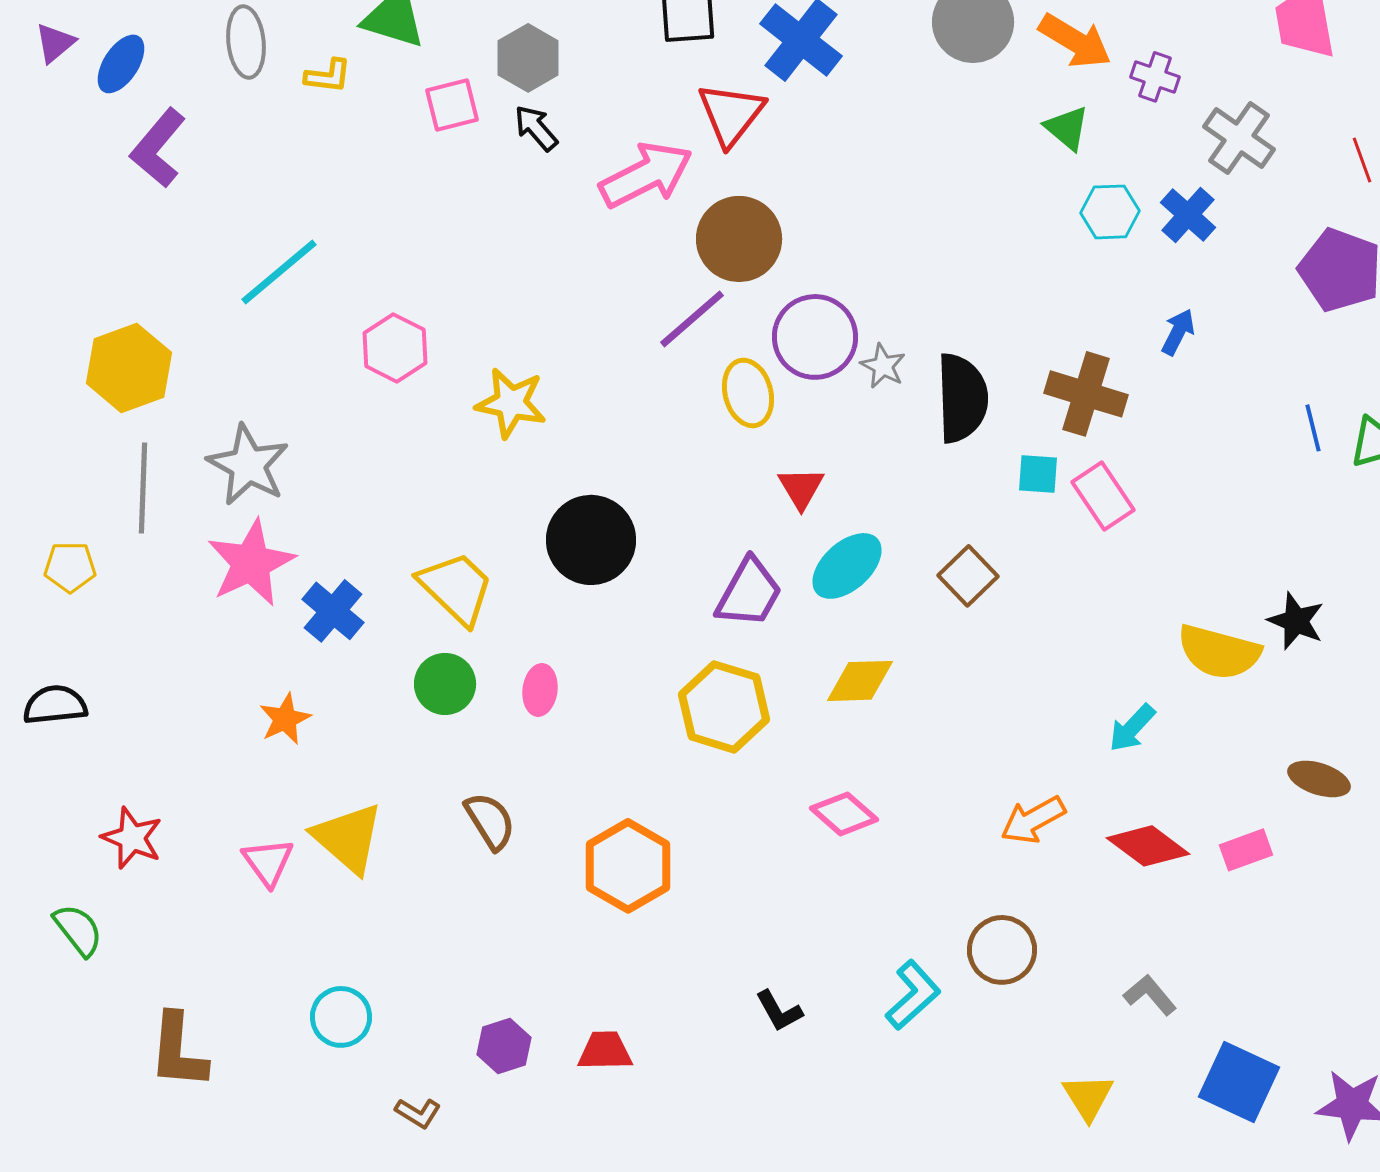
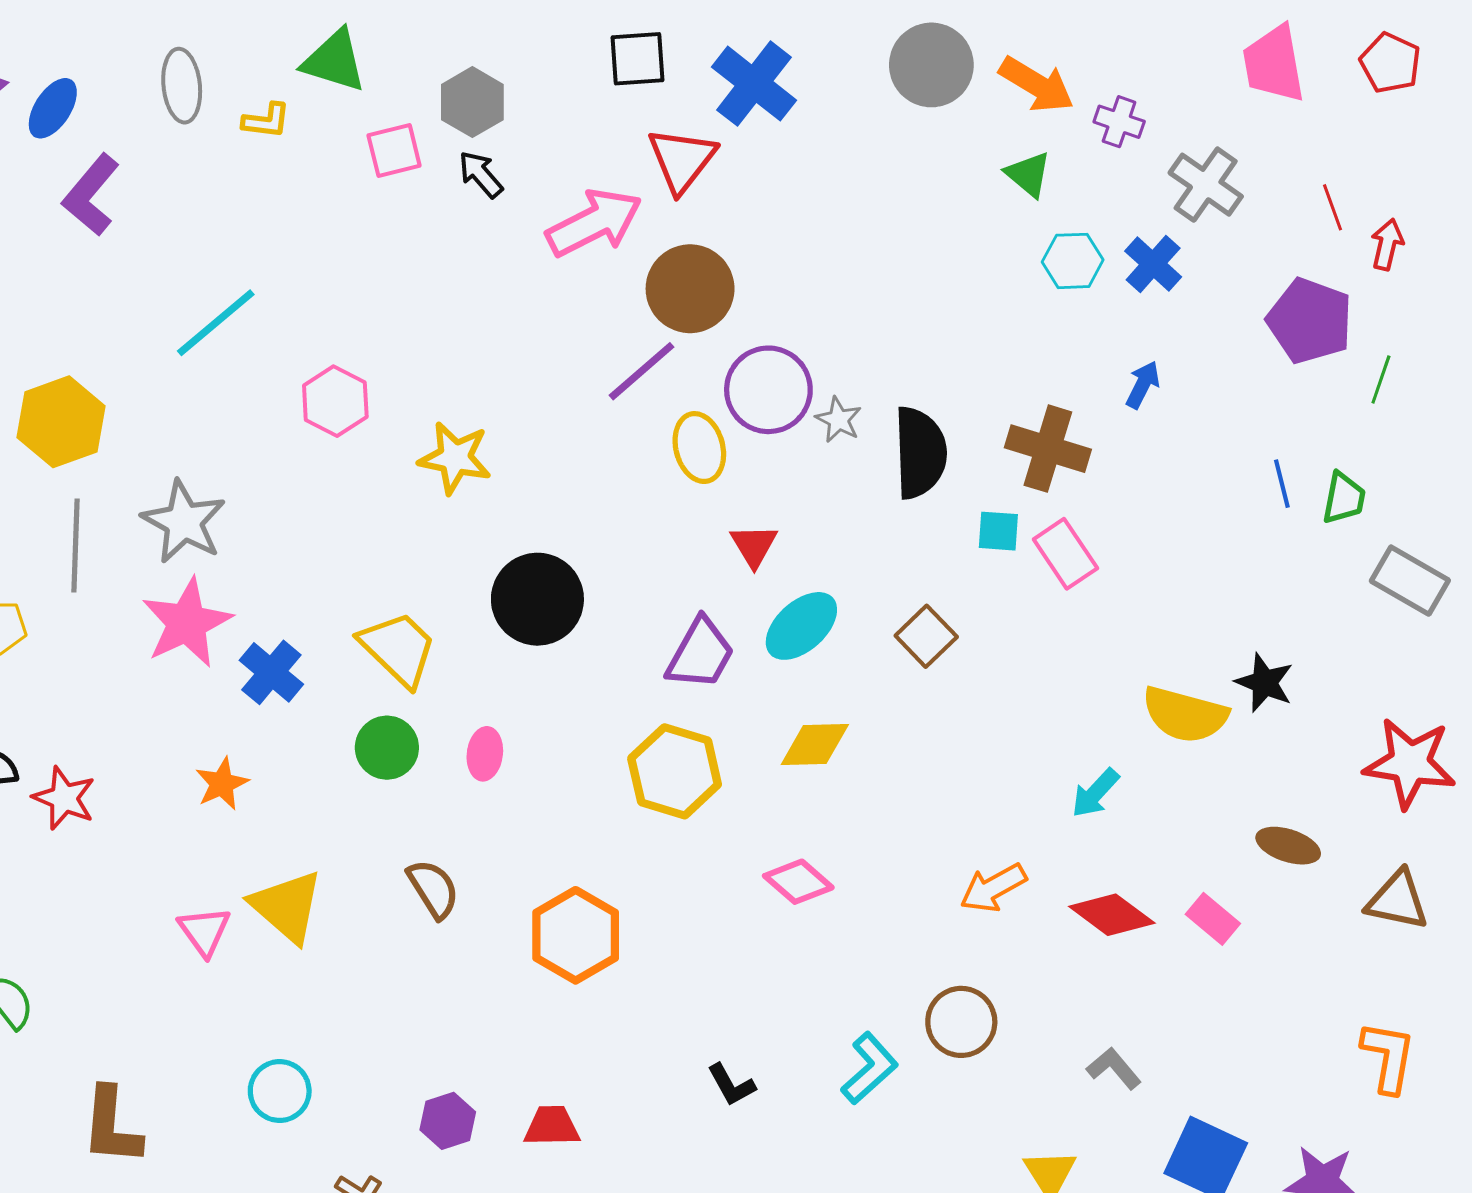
red star: (132, 838) -> (64, 798), moved
pink rectangle: (1246, 850) -> (1213, 919), turned 60

